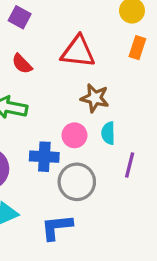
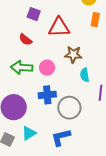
purple square: (20, 17) -> (34, 14), moved
pink circle: (74, 135) -> (47, 68), moved

